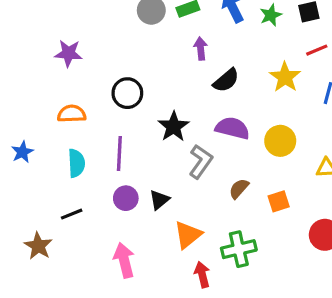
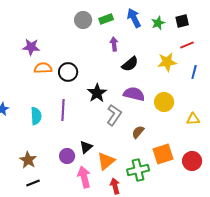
yellow star: (285, 77) -> (167, 62), turned 30
orange semicircle: (72, 114) -> (43, 68), moved
purple circle: (126, 198) -> (67, 156), moved
black triangle: (159, 200) -> (86, 147), moved
orange square: (279, 201) -> (163, 154), moved, size x1.5
black line: (72, 214) -> (33, 183), moved
brown star: (38, 246) -> (28, 160), moved
pink arrow: (124, 260) -> (84, 177), moved

